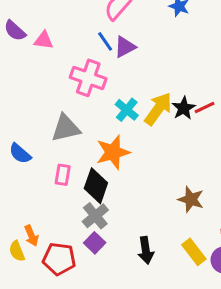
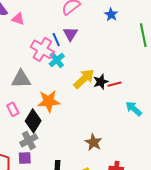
blue line: (105, 41) -> (56, 40), moved
purple triangle: (125, 47) -> (70, 34), turned -42
cyan cross: (127, 110) -> (57, 60), moved
pink rectangle: (63, 175) -> (13, 109), turned -48
purple square: (95, 243) -> (25, 158), turned 32

